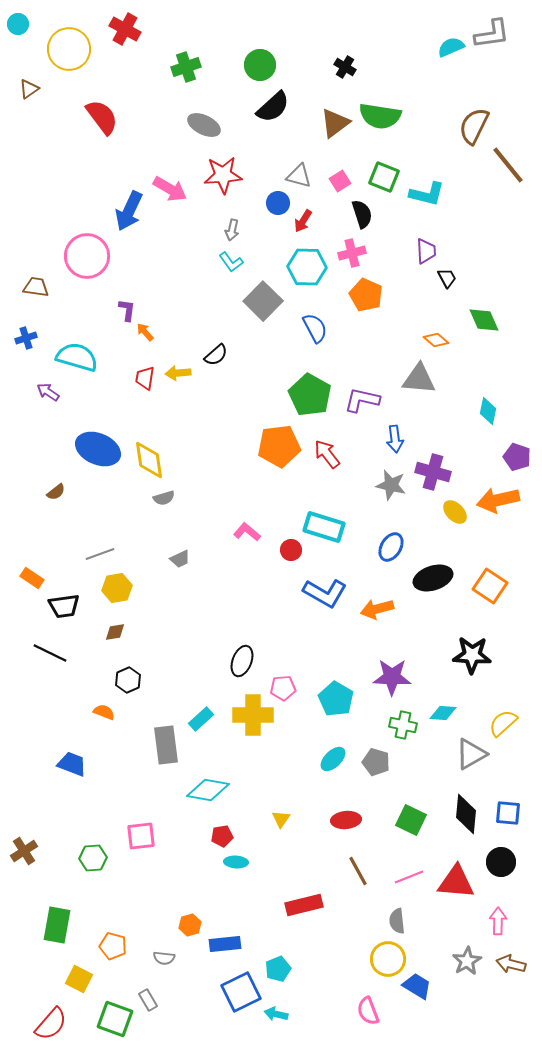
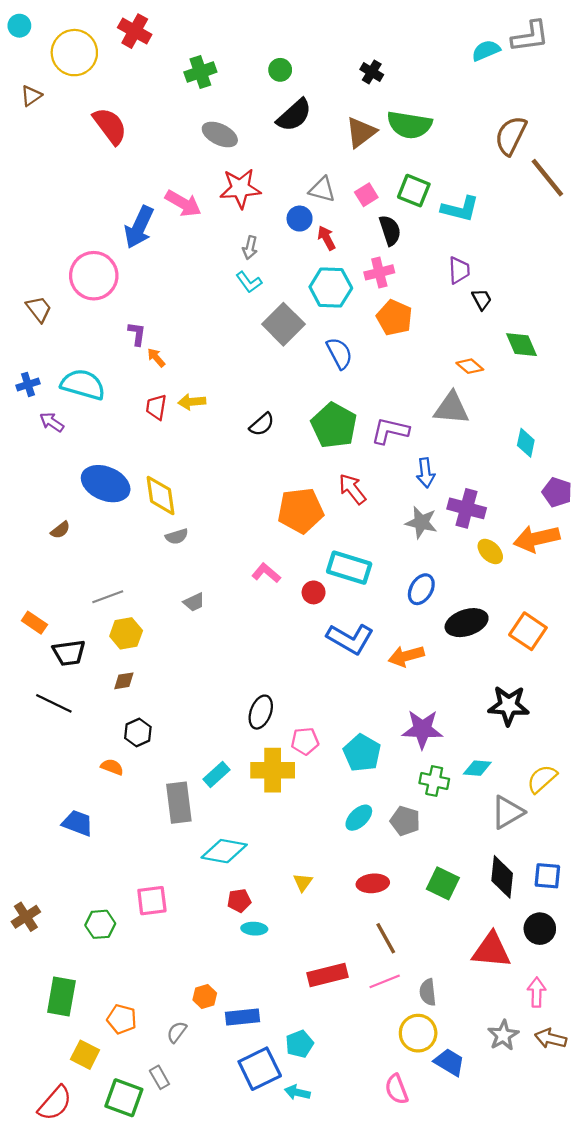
green circle: (260, 65) -> (280, 70), size x0.7
red arrow: (303, 221) -> (326, 238), turned 120
brown trapezoid: (36, 287) -> (39, 309), turned 44
blue cross: (26, 338) -> (28, 384), moved
black semicircle: (216, 355) -> (262, 424), moved
orange pentagon: (279, 446) -> (301, 511), moved
pink line: (409, 877) -> (385, 981), moved
gray semicircle: (164, 958) -> (177, 1032), turned 120

